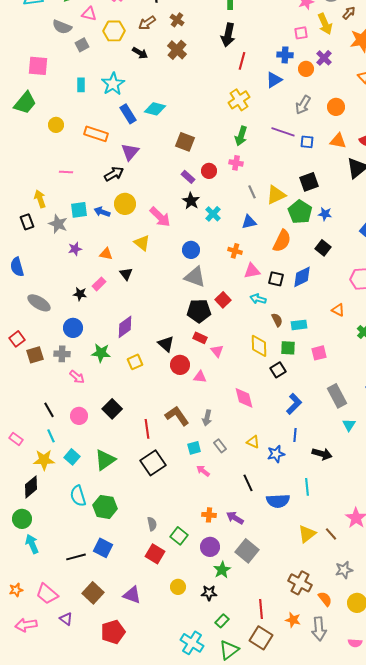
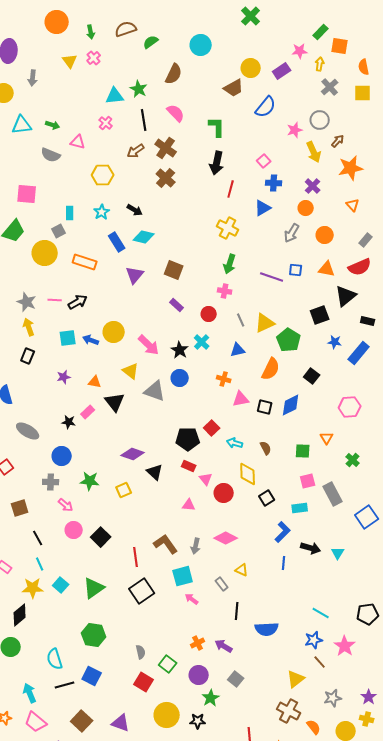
brown cross: (177, 20) -> (166, 148), size x1.5
yellow hexagon: (114, 31) -> (103, 175), moved
pink square: (301, 33) -> (264, 161), moved, turned -32
gray square: (82, 45) -> (59, 231), moved
black arrow: (140, 53) -> (135, 210), moved
orange circle: (306, 69) -> (306, 208), moved
cyan star: (113, 84) -> (102, 212), size x0.7
yellow cross: (239, 100) -> (228, 228), turned -30
yellow circle: (56, 125) -> (45, 253), size x1.6
purple line: (283, 132) -> (272, 277), moved
purple triangle: (130, 152) -> (135, 275), moved
red circle: (209, 171) -> (209, 314), moved
black arrow: (114, 174) -> (78, 302), moved
black square: (309, 182) -> (320, 315), moved
black star: (191, 201) -> (180, 350), moved
blue star: (325, 214) -> (335, 342), moved
black rectangle: (27, 222) -> (28, 356), moved, turned 42
gray star: (58, 224) -> (27, 302), moved
black triangle: (126, 274) -> (115, 402), size x1.5
gray triangle: (195, 277) -> (155, 391), moved
cyan arrow: (258, 299) -> (235, 443), moved
orange triangle: (338, 310) -> (327, 438), turned 32
cyan rectangle: (299, 325) -> (300, 508), moved
purple diamond: (125, 327) -> (133, 454), moved, turned 55
green square: (288, 348) -> (303, 451), moved
brown square: (35, 355) -> (20, 508), moved
red circle: (180, 365) -> (224, 493), moved
gray rectangle: (337, 396) -> (333, 494), moved
pink diamond: (244, 398) -> (226, 538), moved, turned -50
pink circle: (79, 416) -> (74, 530), moved
gray rectangle: (220, 446) -> (222, 584), moved
cyan square: (194, 448) -> (183, 576), size x1.5
blue star: (276, 454) -> (314, 640), moved
black arrow: (322, 454) -> (311, 548), moved
black line: (248, 483) -> (237, 611), turned 30
cyan line: (307, 487) -> (321, 613), moved, turned -54
cyan semicircle: (78, 496) -> (55, 659), moved
orange cross: (209, 515) -> (198, 643), turned -32
yellow triangle: (307, 534) -> (296, 679), moved
cyan arrow: (32, 544) -> (30, 693), moved
gray square: (247, 551) -> (236, 679), size x0.7
yellow circle: (178, 587) -> (167, 715), size x1.6

